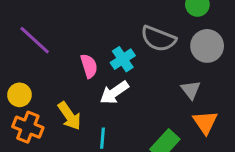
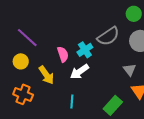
gray semicircle: (158, 39) -> (108, 36), turned -55
yellow circle: (20, 95) -> (21, 61), moved
yellow arrow: (69, 116) -> (46, 75), moved

